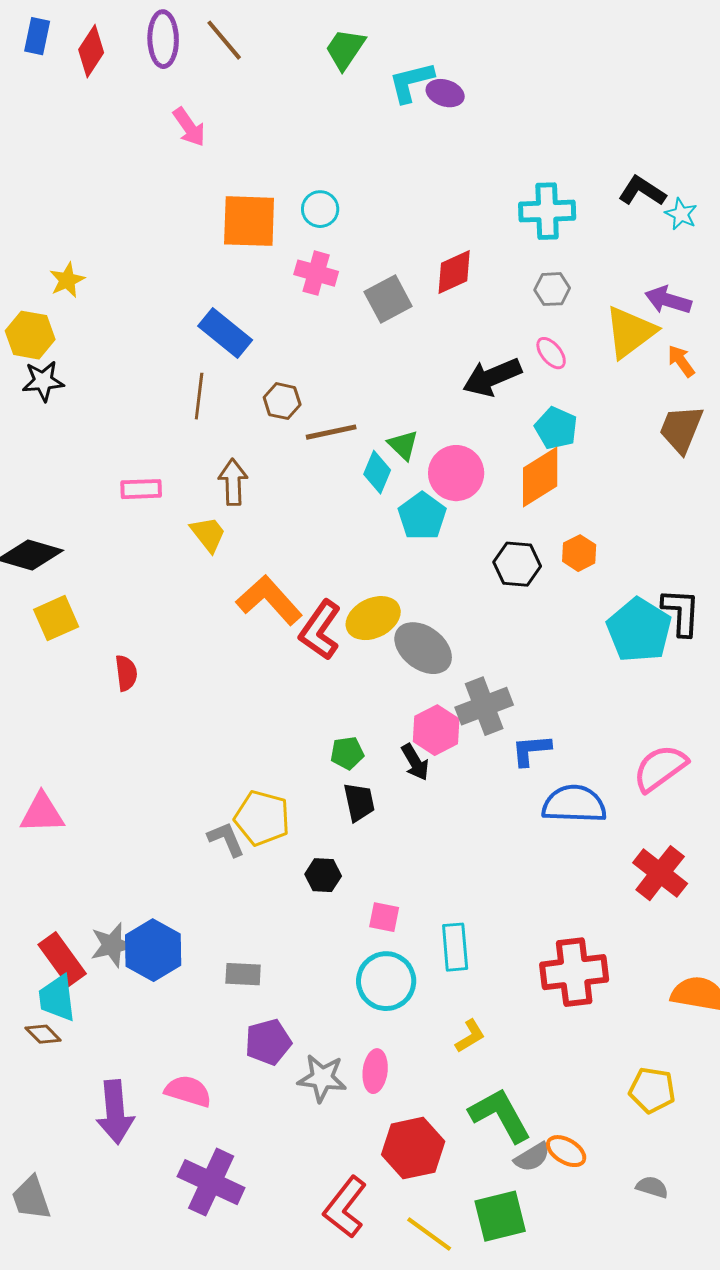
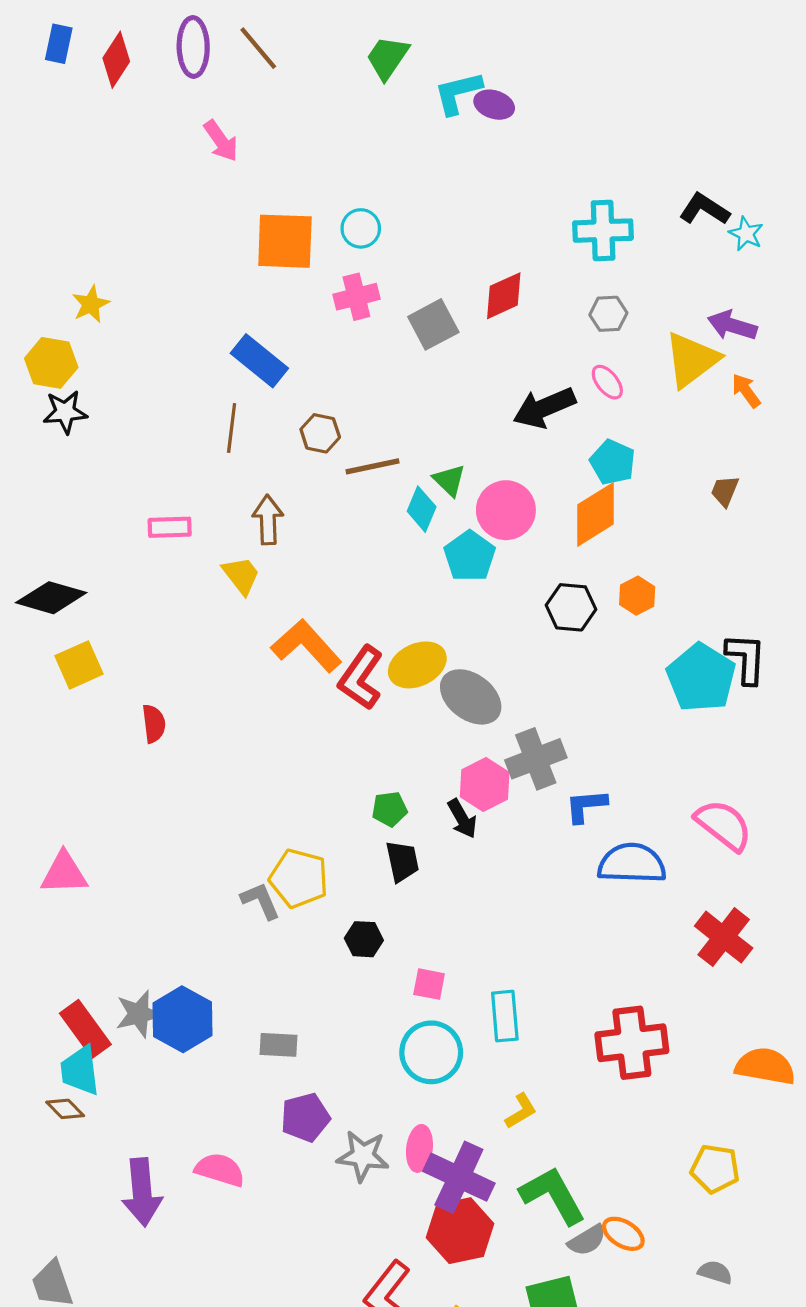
pink cross: (316, 273) -> (356, 297), turned -30
brown trapezoid: (681, 429) -> (725, 491), moved, size x0.6
pink semicircle: (660, 768) -> (724, 825), turned 74
purple cross: (211, 1182) -> (459, 1177), moved

